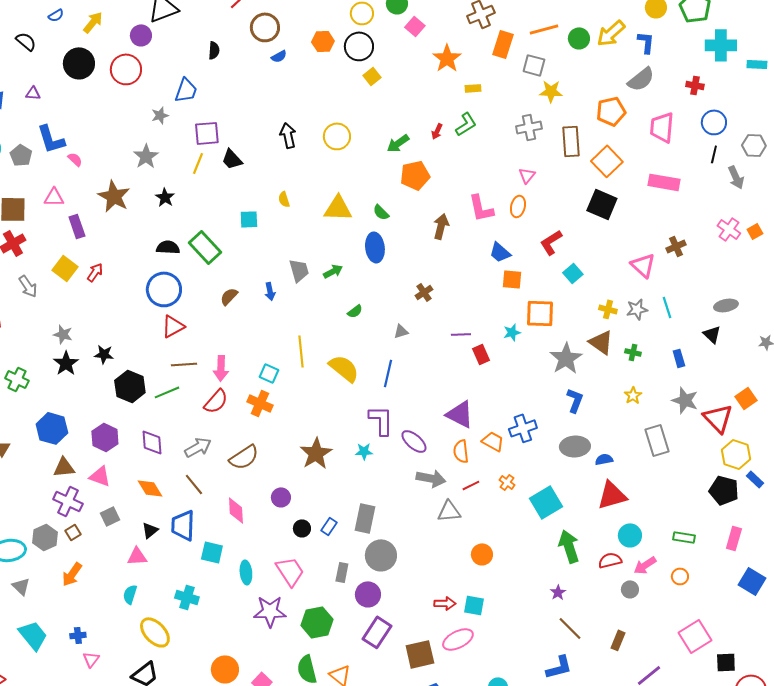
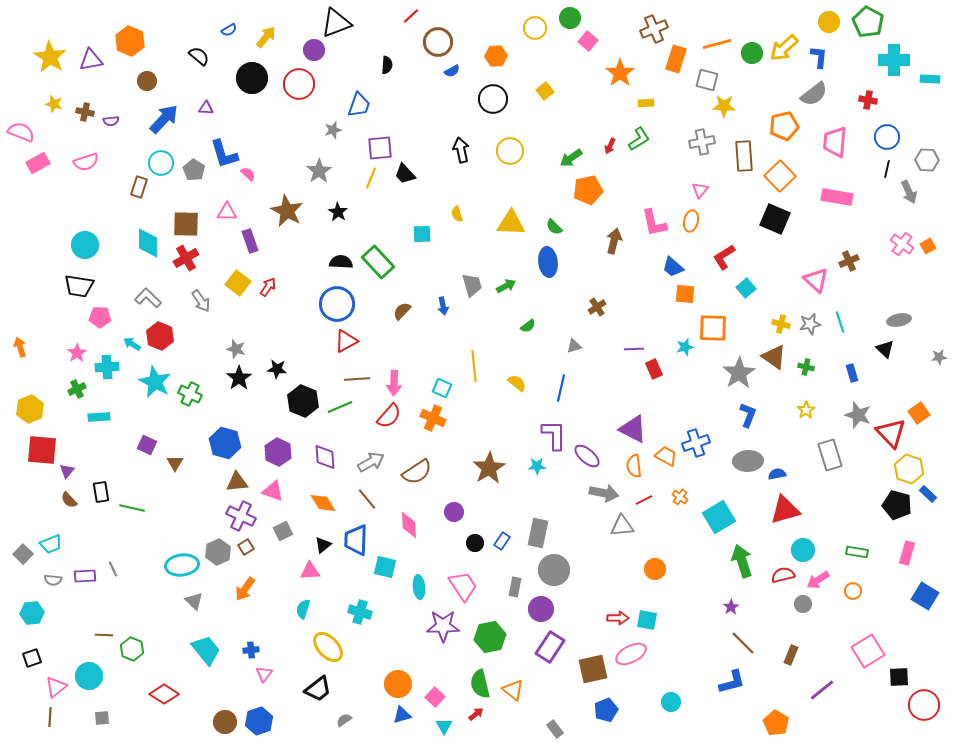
black circle: (359, 46) -> (493, 99), moved
yellow semicircle: (344, 368) -> (517, 383), size x0.6

